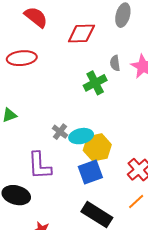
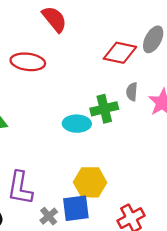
red diamond: (81, 33) -> (120, 53), moved
gray cross: (60, 132) -> (49, 216), moved
cyan ellipse: (81, 136) -> (77, 124), moved

